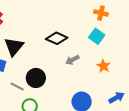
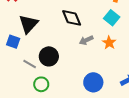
black diamond: (57, 38) -> (72, 18), turned 40
orange star: (104, 66) -> (109, 43), moved

